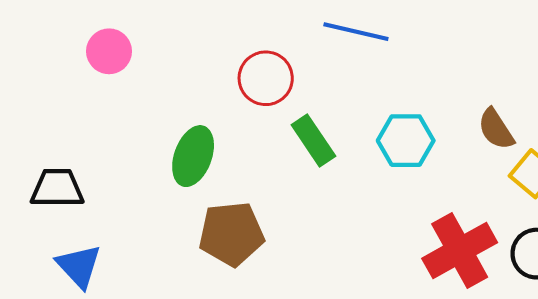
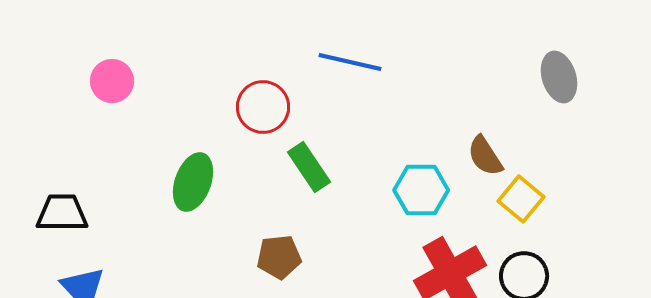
cyan hexagon: (406, 141) -> (421, 190), moved
brown pentagon: (231, 234) -> (279, 257), moved, size x0.7

